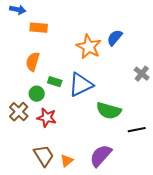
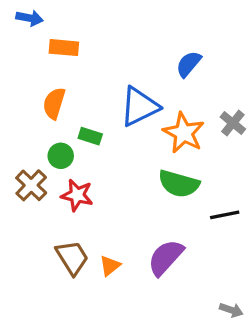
orange star: (89, 47) -> (184, 133), moved
blue triangle: (81, 85) -> (139, 107), moved

